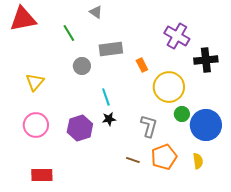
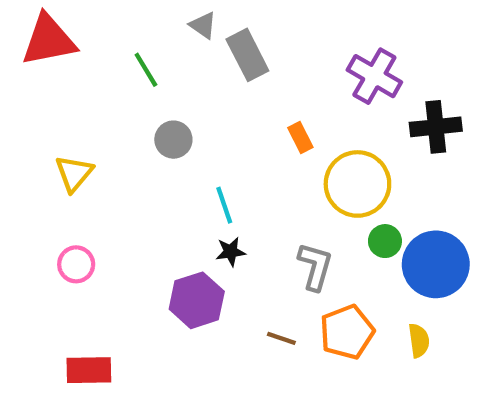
gray rectangle: (111, 49) -> (247, 55), moved, turned 70
pink circle: (36, 125) -> (76, 264), size x0.7
purple hexagon: (80, 128) -> (197, 300), moved

